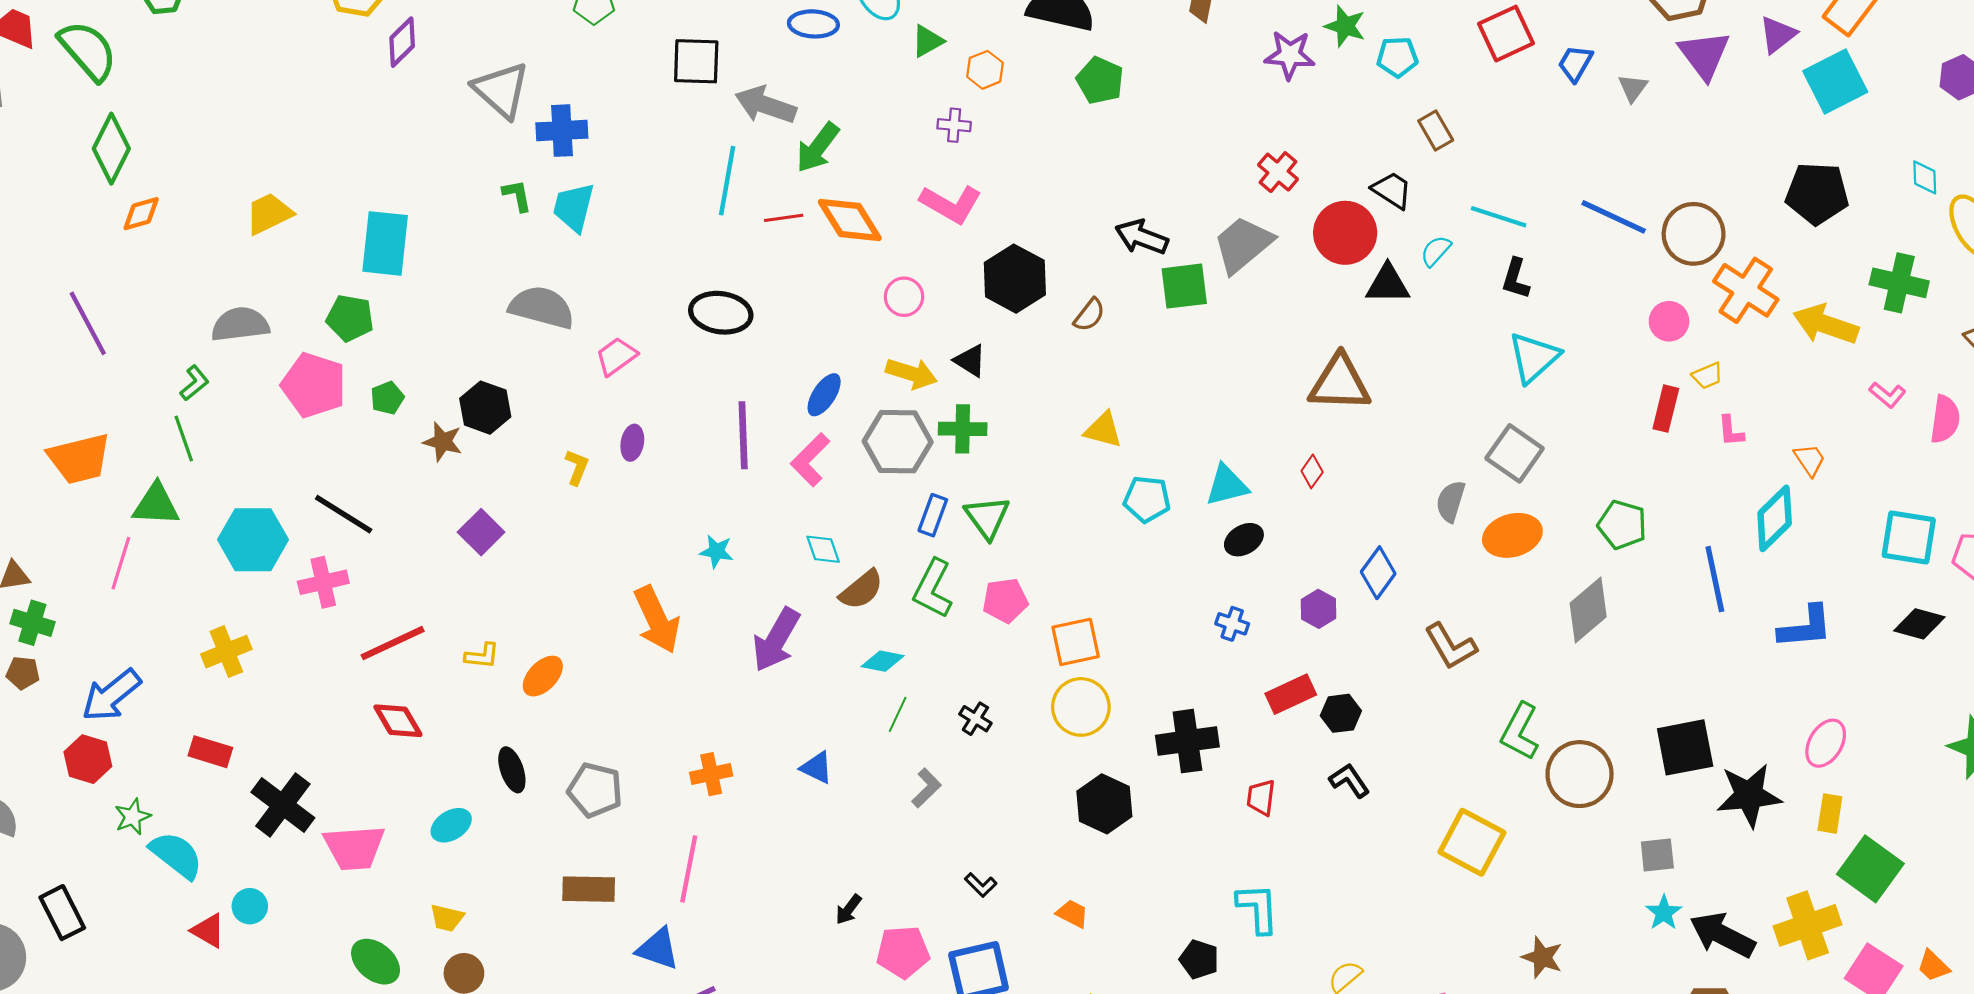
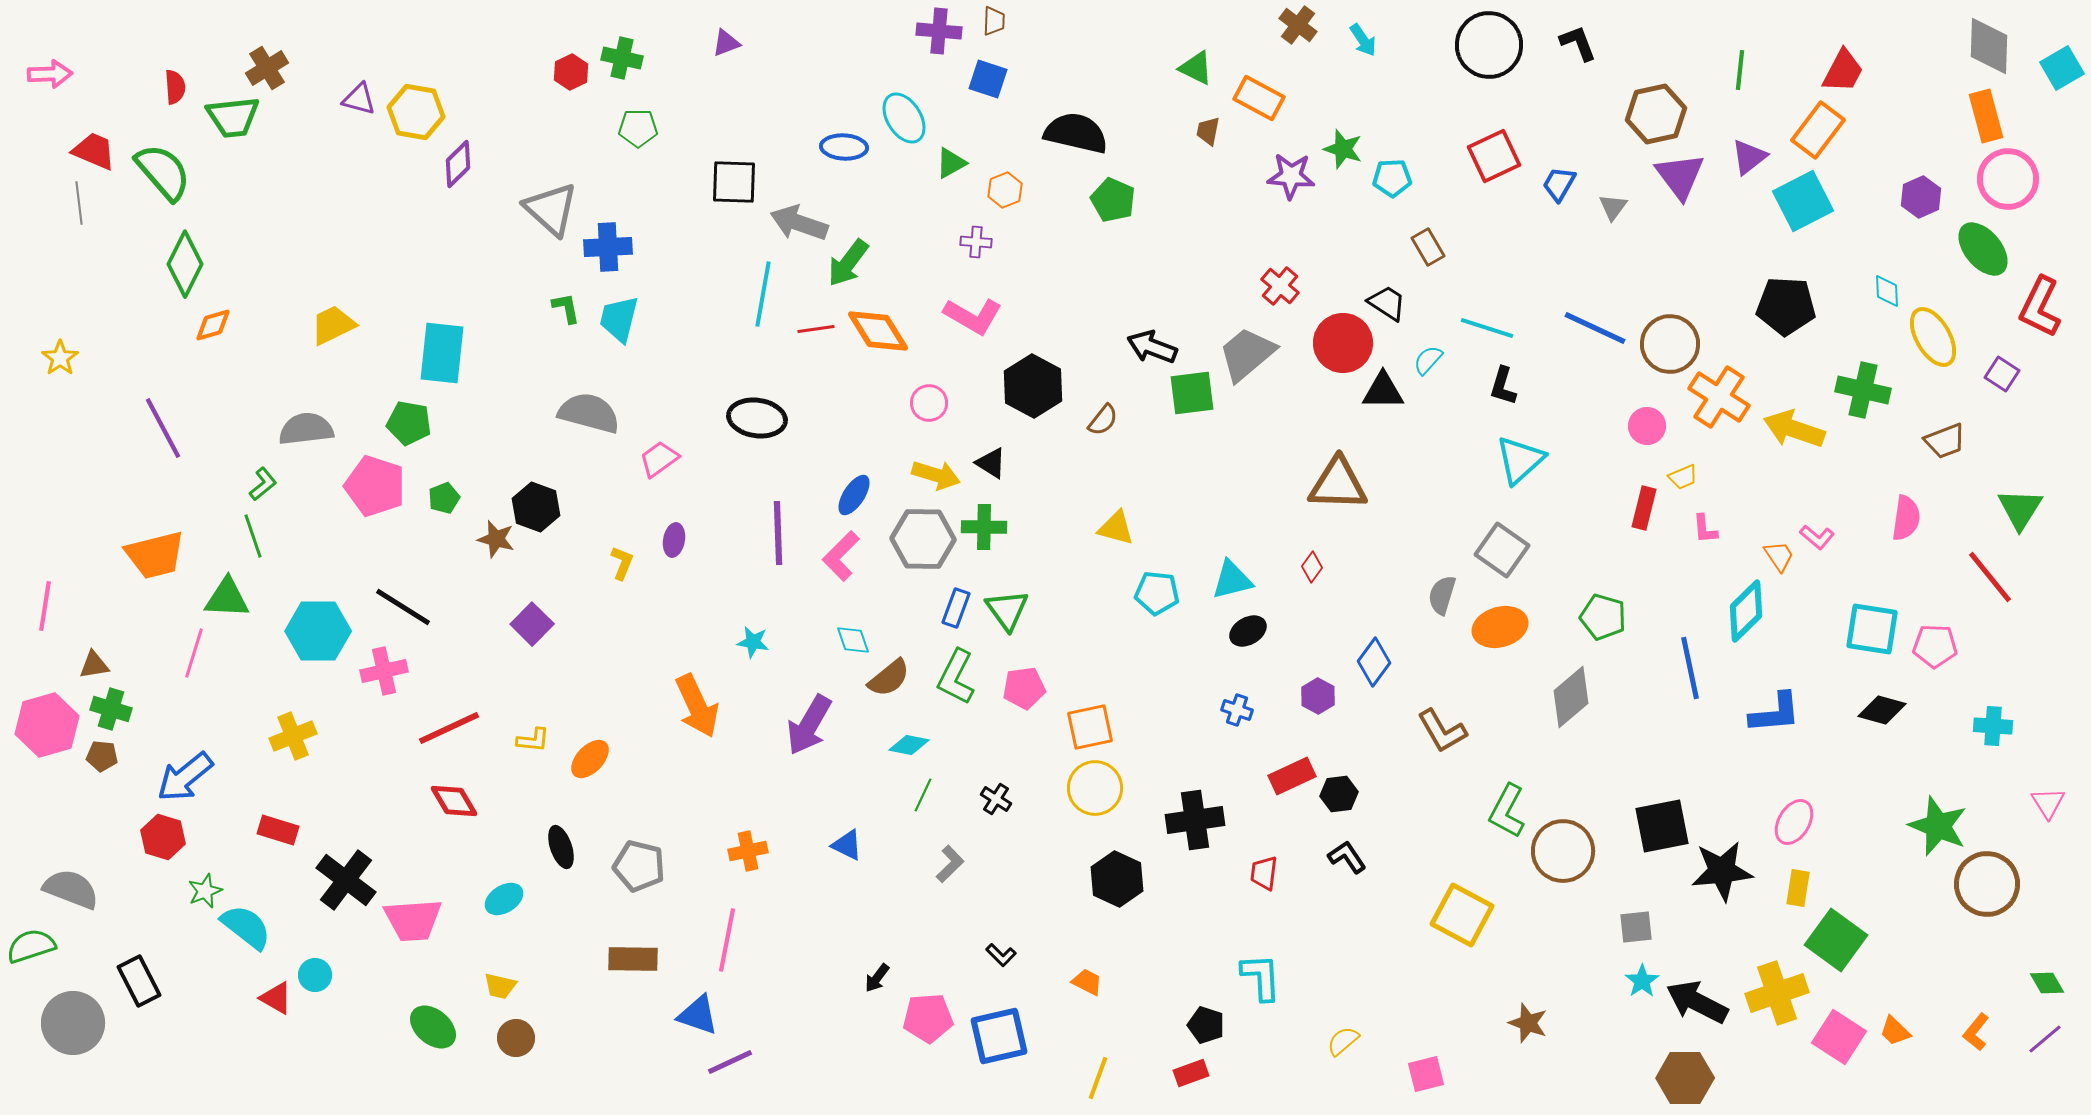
pink L-shape: (1887, 395) -> (1817, 537), moved

